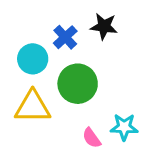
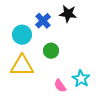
green circle: (78, 84) -> (51, 51), size x0.6
cyan star: (124, 127) -> (81, 79), turned 30

